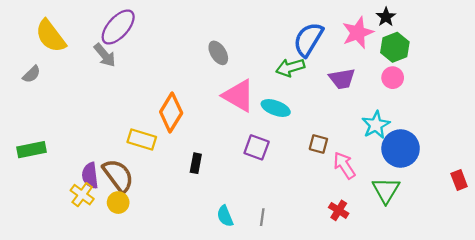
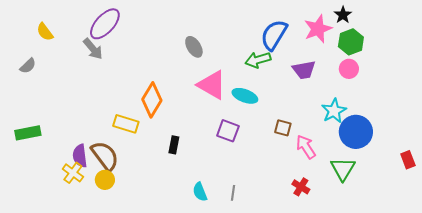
yellow semicircle: (51, 36) -> (45, 32), size x0.6

